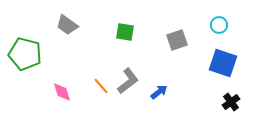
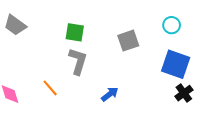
gray L-shape: (128, 81) -> (78, 61), moved, turned -36
black cross: (231, 102) -> (184, 93), moved

